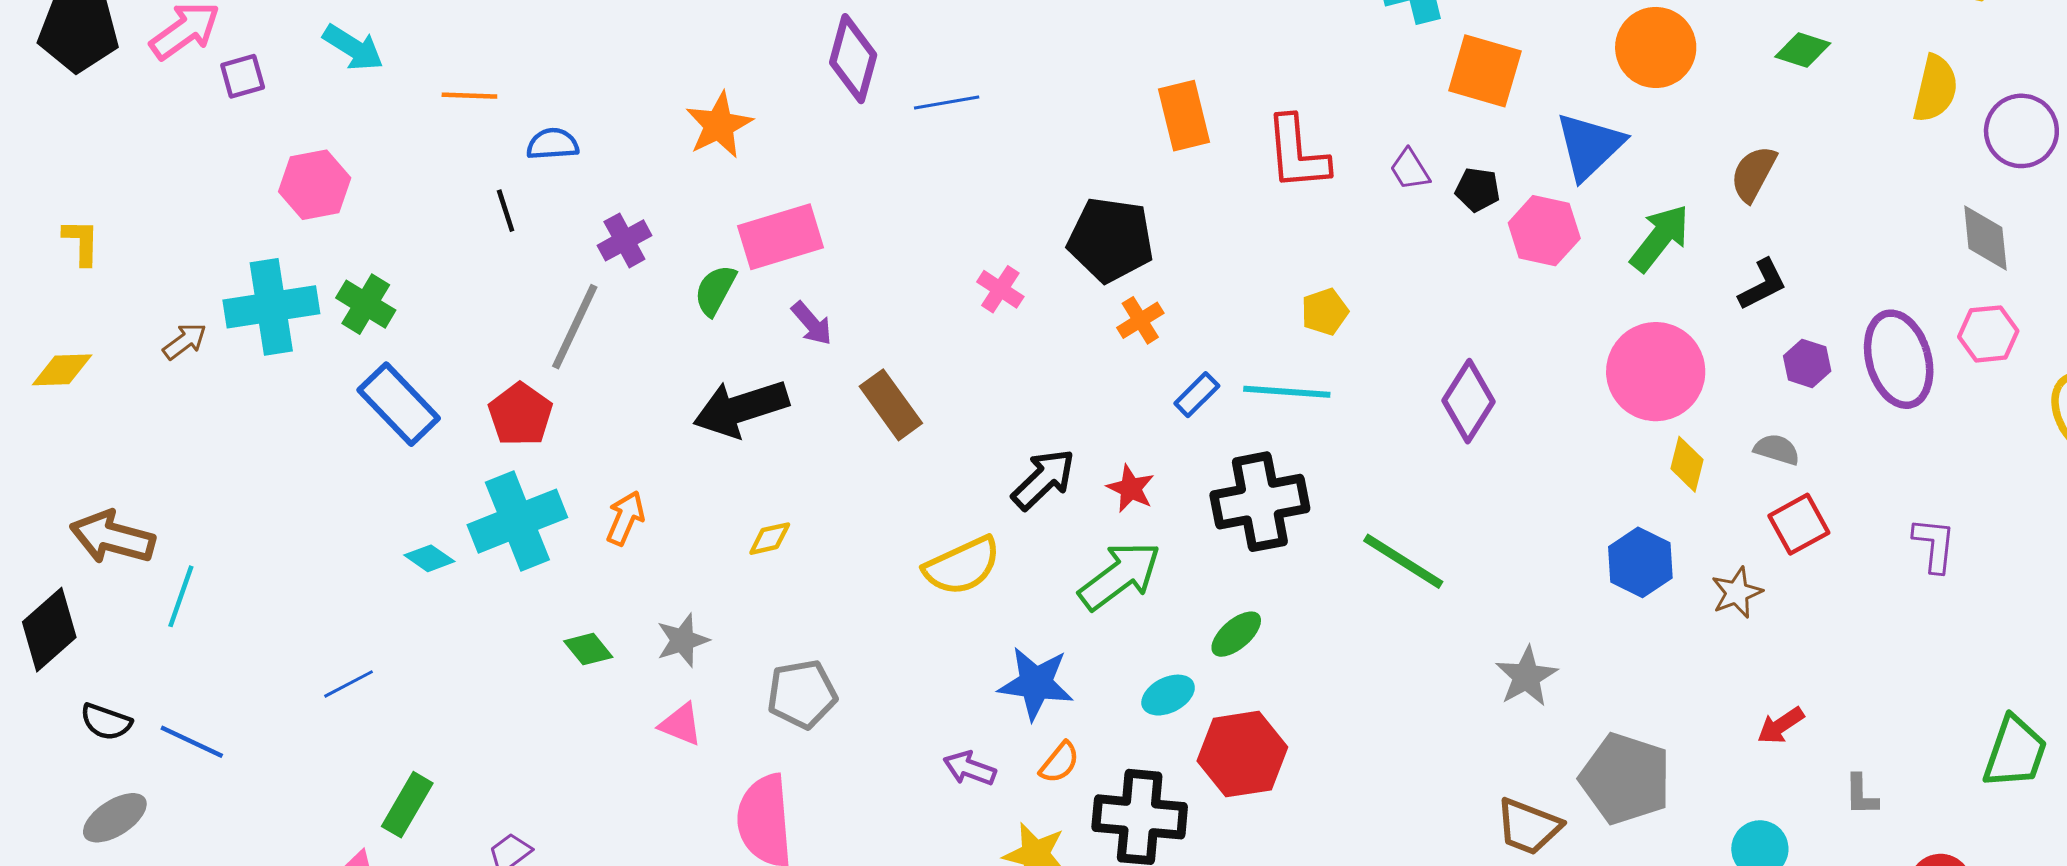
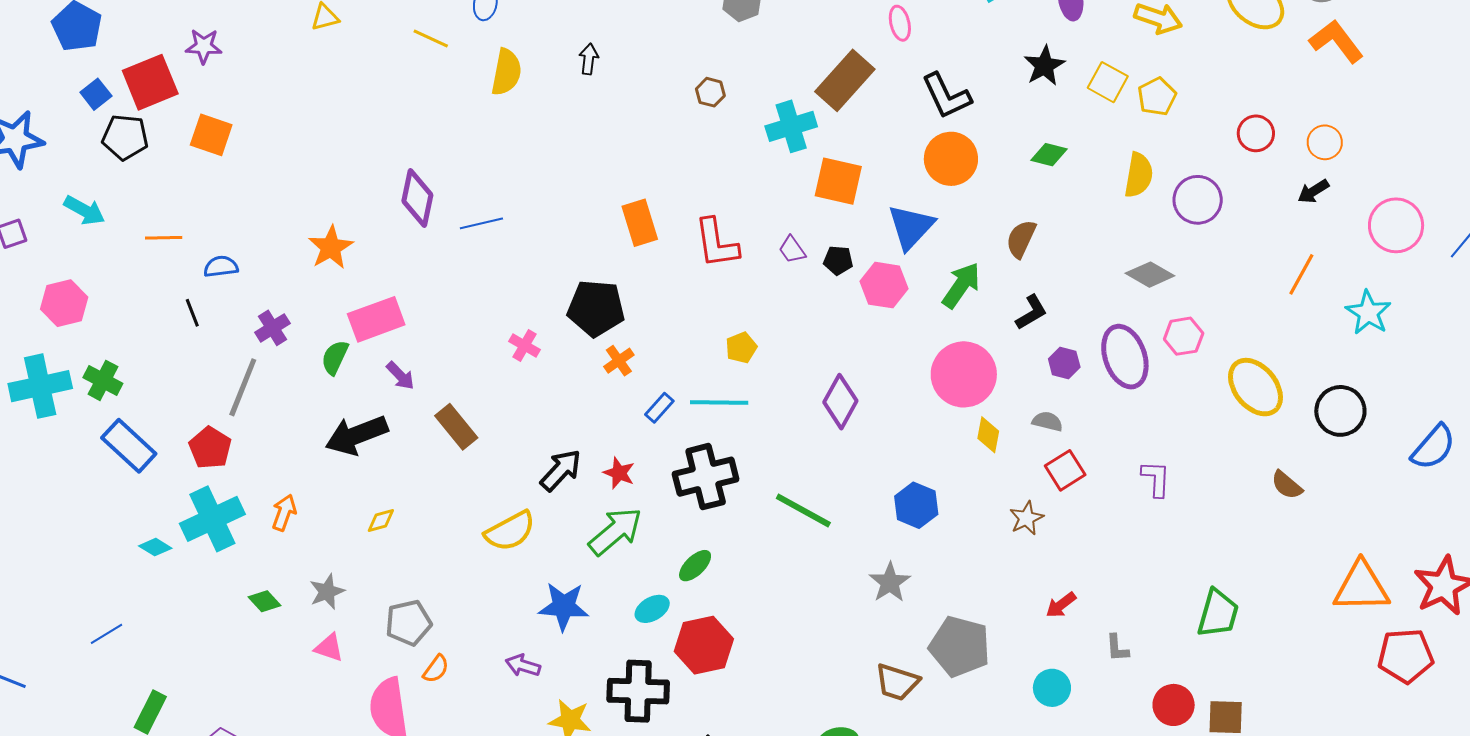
gray diamond: (1985, 238) -> (1150, 275), moved, turned -51
blue hexagon: (1640, 562) -> (916, 505), moved
orange semicircle: (1059, 763) -> (436, 669), moved

